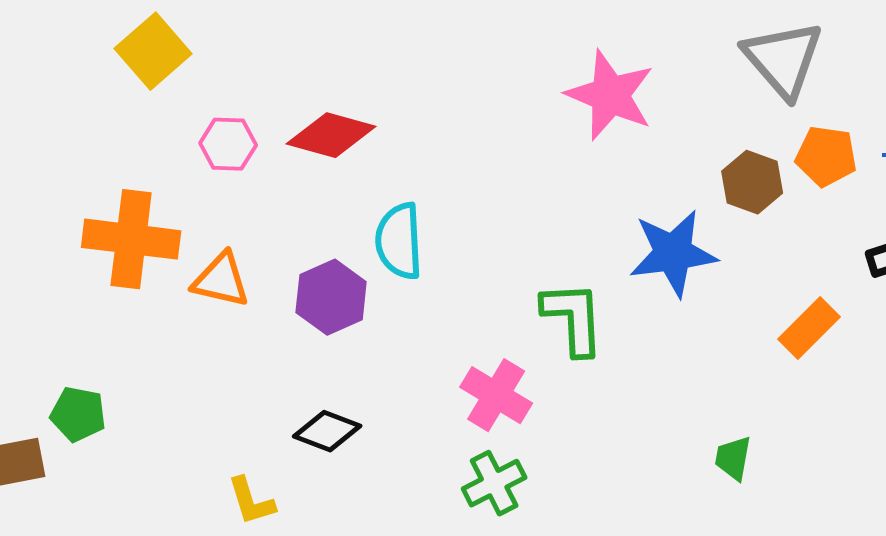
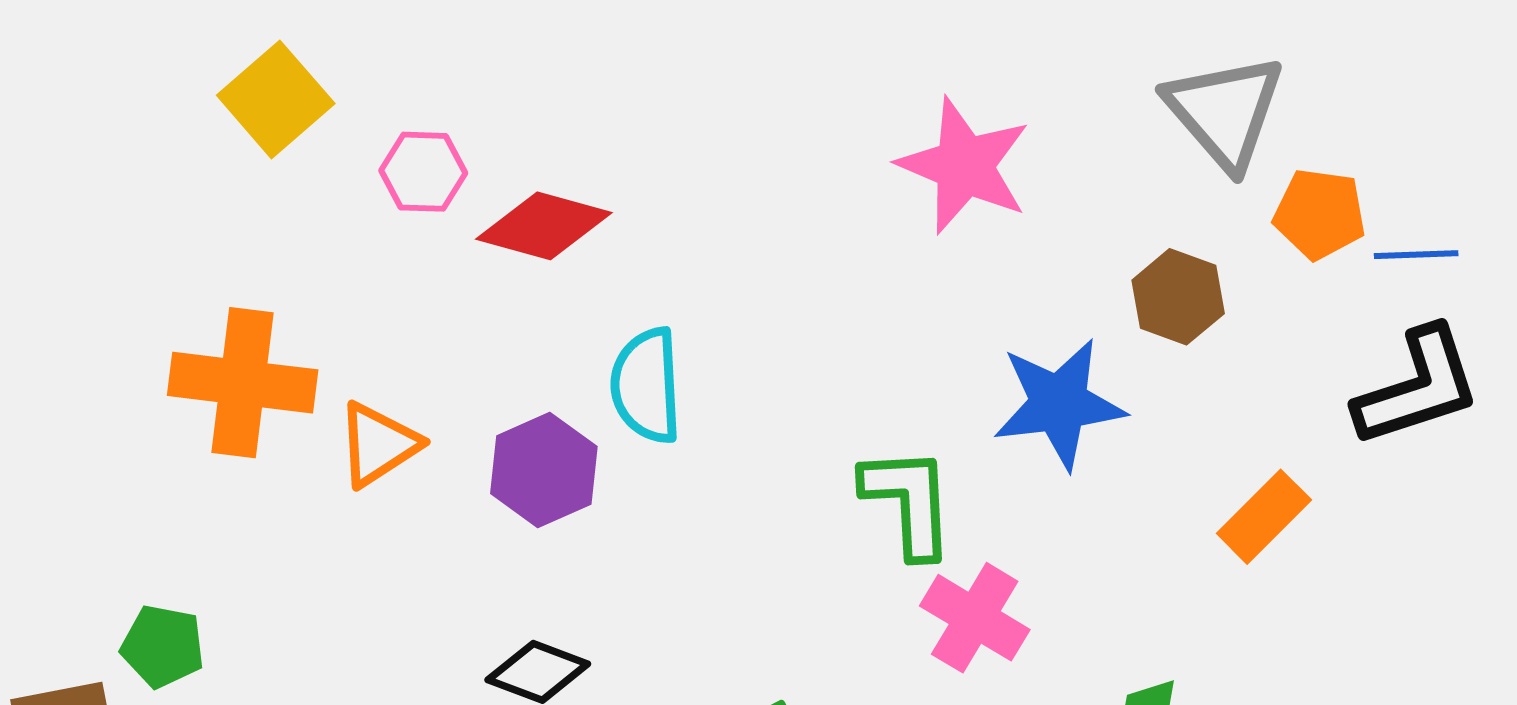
pink hexagon: (228, 144) -> (423, 172), moved
orange pentagon: (826, 156) -> (1320, 214), moved
orange triangle: (221, 280) -> (378, 444), turned -46
pink cross: (496, 395) -> (975, 618), moved

